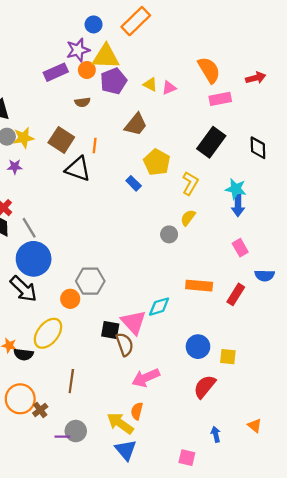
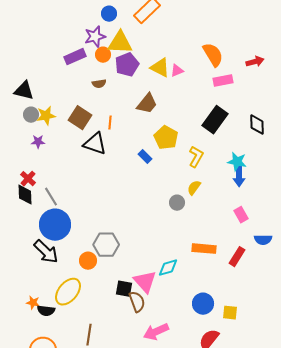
yellow triangle: (150, 84) -> (160, 68), size x1.5

